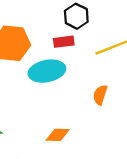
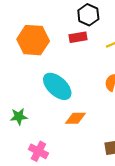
cyan ellipse: (47, 71) -> (57, 86), moved, turned 56

